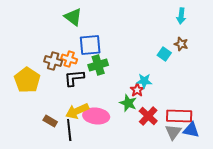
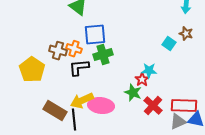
brown rectangle: (50, 121) -> (55, 111), size x1.6
gray triangle: (173, 132) -> (178, 122), turned 30

